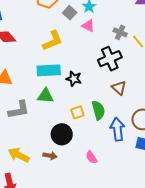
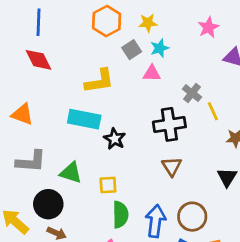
pink triangle: (88, 26) -> (152, 73), turned -40
green triangle: (45, 96) -> (71, 173), moved
green semicircle: (98, 110) -> (120, 215), moved
black circle: (62, 134) -> (48, 204), moved

